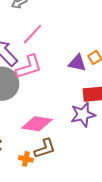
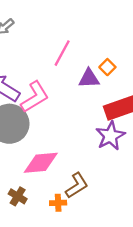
pink line: (33, 34) -> (62, 53), moved
pink diamond: (37, 124) -> (41, 163), moved

